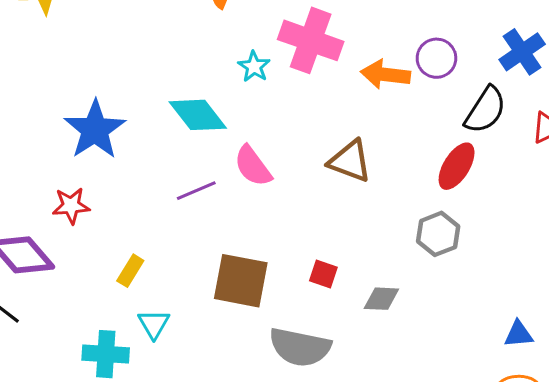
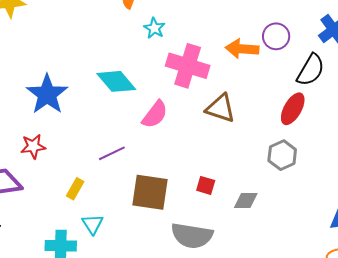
pink cross: (311, 40) -> (188, 66), moved
cyan star: (254, 67) -> (154, 28), moved
pink semicircle: (253, 166) -> (155, 114), turned -104
purple line: (196, 191) -> (112, 153), moved

